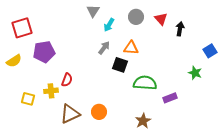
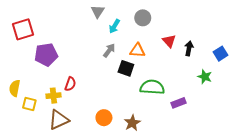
red triangle: (161, 19) -> (169, 41), moved
black arrow: (180, 29) -> (189, 48), moved
yellow semicircle: (14, 61) -> (15, 88), moved, turned 133
brown triangle: (70, 114) -> (59, 120), moved
brown star: (143, 121) -> (132, 123), moved

